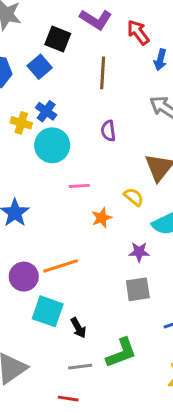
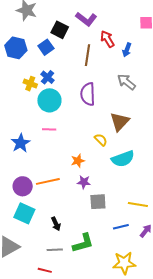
red arrow: (138, 32) -> (107, 39), moved
purple semicircle: (108, 131) -> (88, 94), size x1.6
pink line: (79, 186) -> (49, 129), moved
orange star: (102, 218) -> (78, 161), moved
purple star: (139, 252) -> (84, 182), moved
cyan square: (48, 311) -> (24, 213), moved

